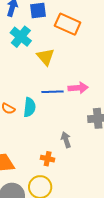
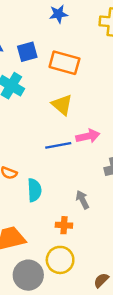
yellow triangle: (46, 57) -> (62, 105), moved
cyan semicircle: (30, 107) -> (34, 190), moved

